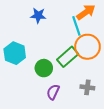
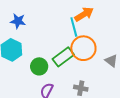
blue star: (38, 15) -> (18, 21), moved

